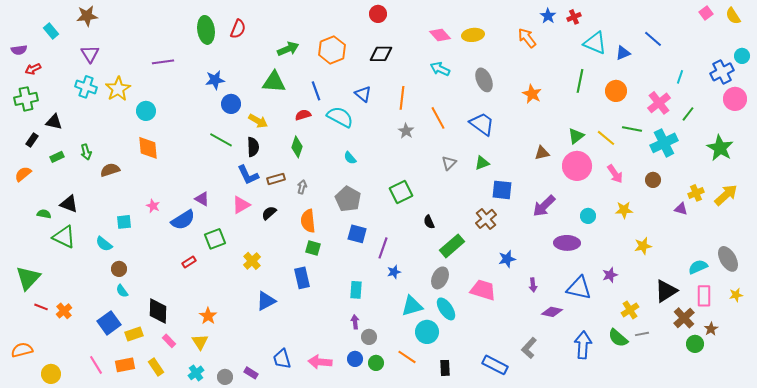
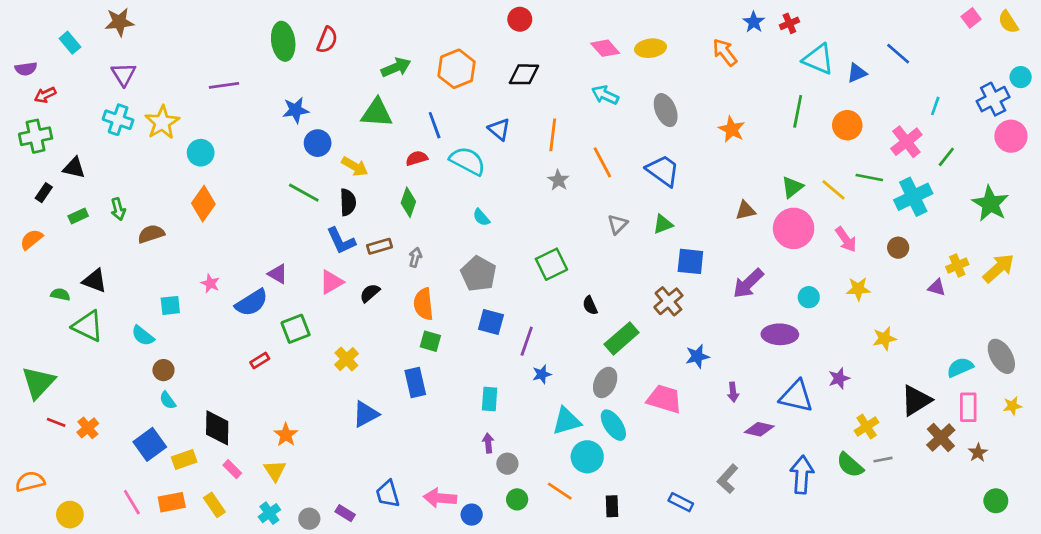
orange diamond: (148, 148) -> (203, 204), turned 40
green circle: (695, 344) -> (996, 501), moved
blue circle: (355, 359) -> (472, 515), moved
blue rectangle: (495, 365) -> (681, 502), size x0.7

